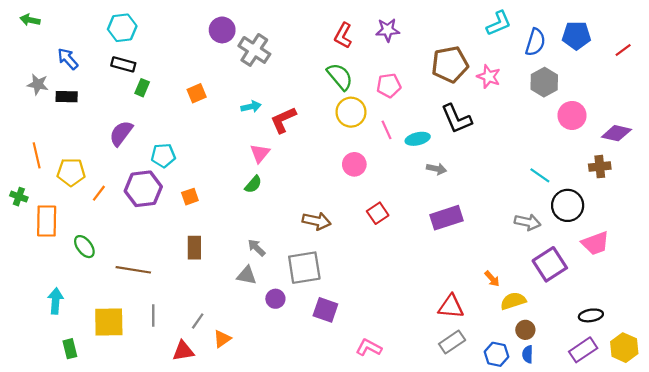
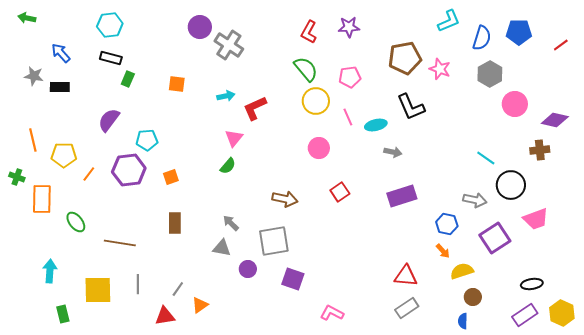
orange square: (197, 93) -> (177, 84), turned 30
blue hexagon: (496, 354) -> (447, 224), moved
blue semicircle: (528, 354) -> (463, 321), moved

